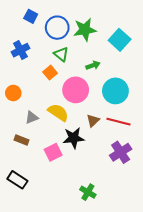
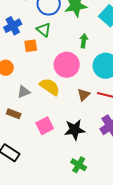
green triangle: (61, 54) -> (44, 30), moved
green arrow: (93, 65) -> (84, 41), turned -64
orange square: (50, 73) -> (31, 46), moved, turned 32
black star: (74, 138) -> (75, 130), moved

